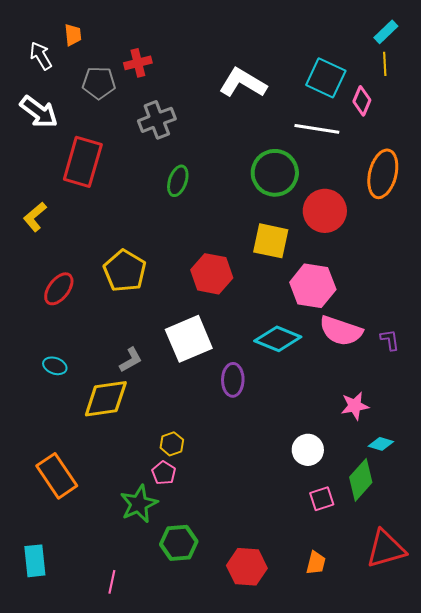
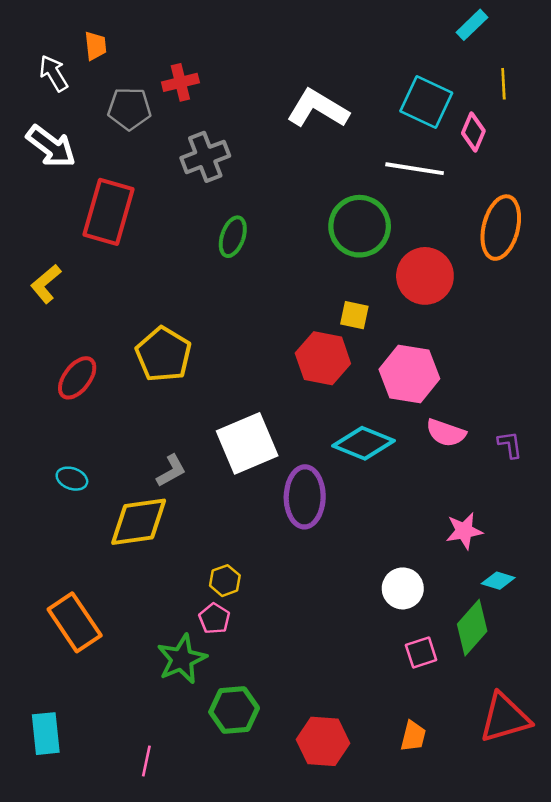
cyan rectangle: (386, 32) -> (472, 25), moved
yellow square: (271, 241) -> (354, 315), size x0.6
red hexagon: (212, 274) -> (323, 358), moved
pink semicircle: (341, 331) -> (446, 433), size x0.7
purple ellipse: (233, 380) -> (305, 497), size x1.4

